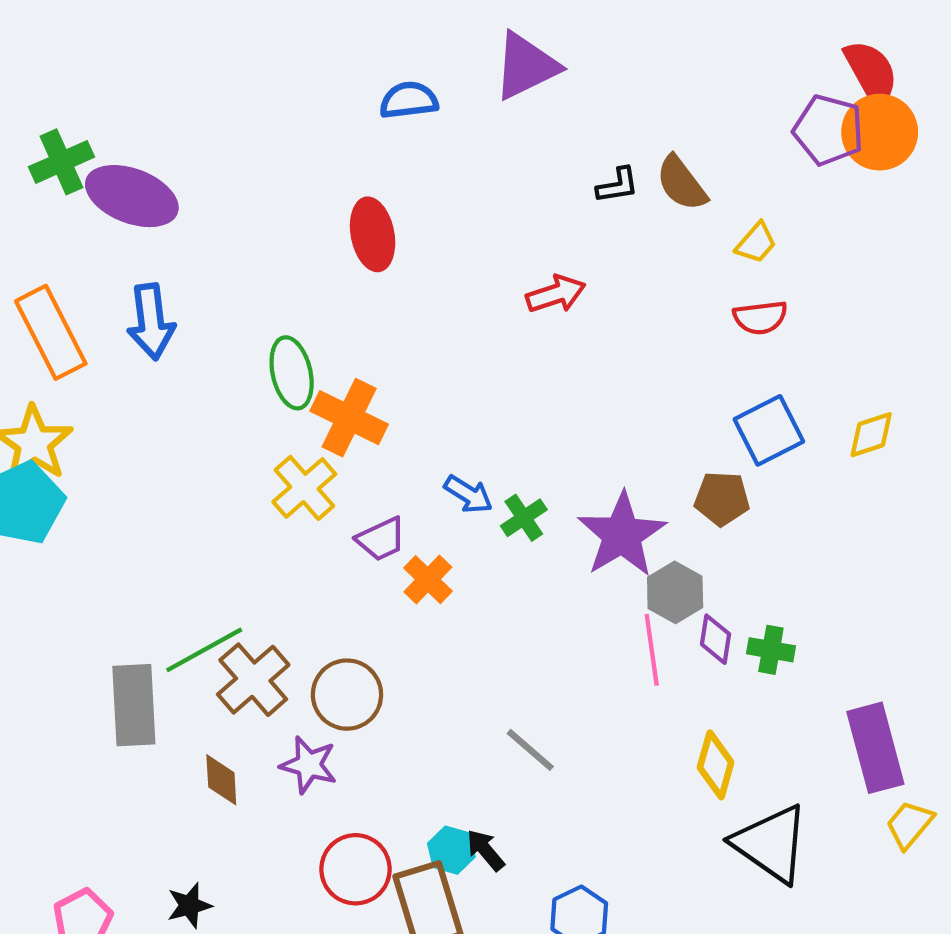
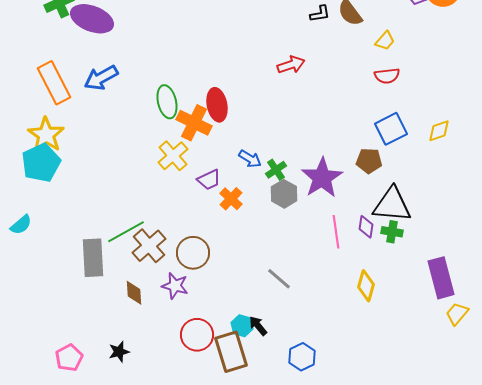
red ellipse: (373, 234) -> (217, 105), moved
blue arrow: (151, 322) -> (101, 78), turned 68
gray hexagon: (675, 592) -> (284, 194), moved
black triangle: (771, 844) -> (392, 205), moved, turned -30

